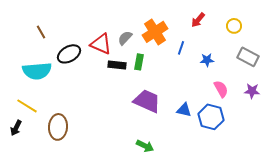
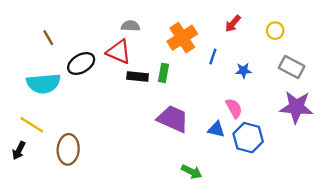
gray semicircle: (125, 38) -> (131, 26), moved, turned 49
pink semicircle: (221, 89) -> (234, 108), moved
purple star: (252, 91) -> (296, 107), size x1.8
green arrow: (145, 146) -> (192, 172), moved

